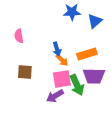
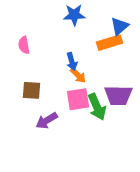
blue star: (72, 12) -> (74, 15), moved
orange rectangle: (87, 54) -> (110, 43), moved
purple arrow: (55, 96) -> (47, 121), moved

